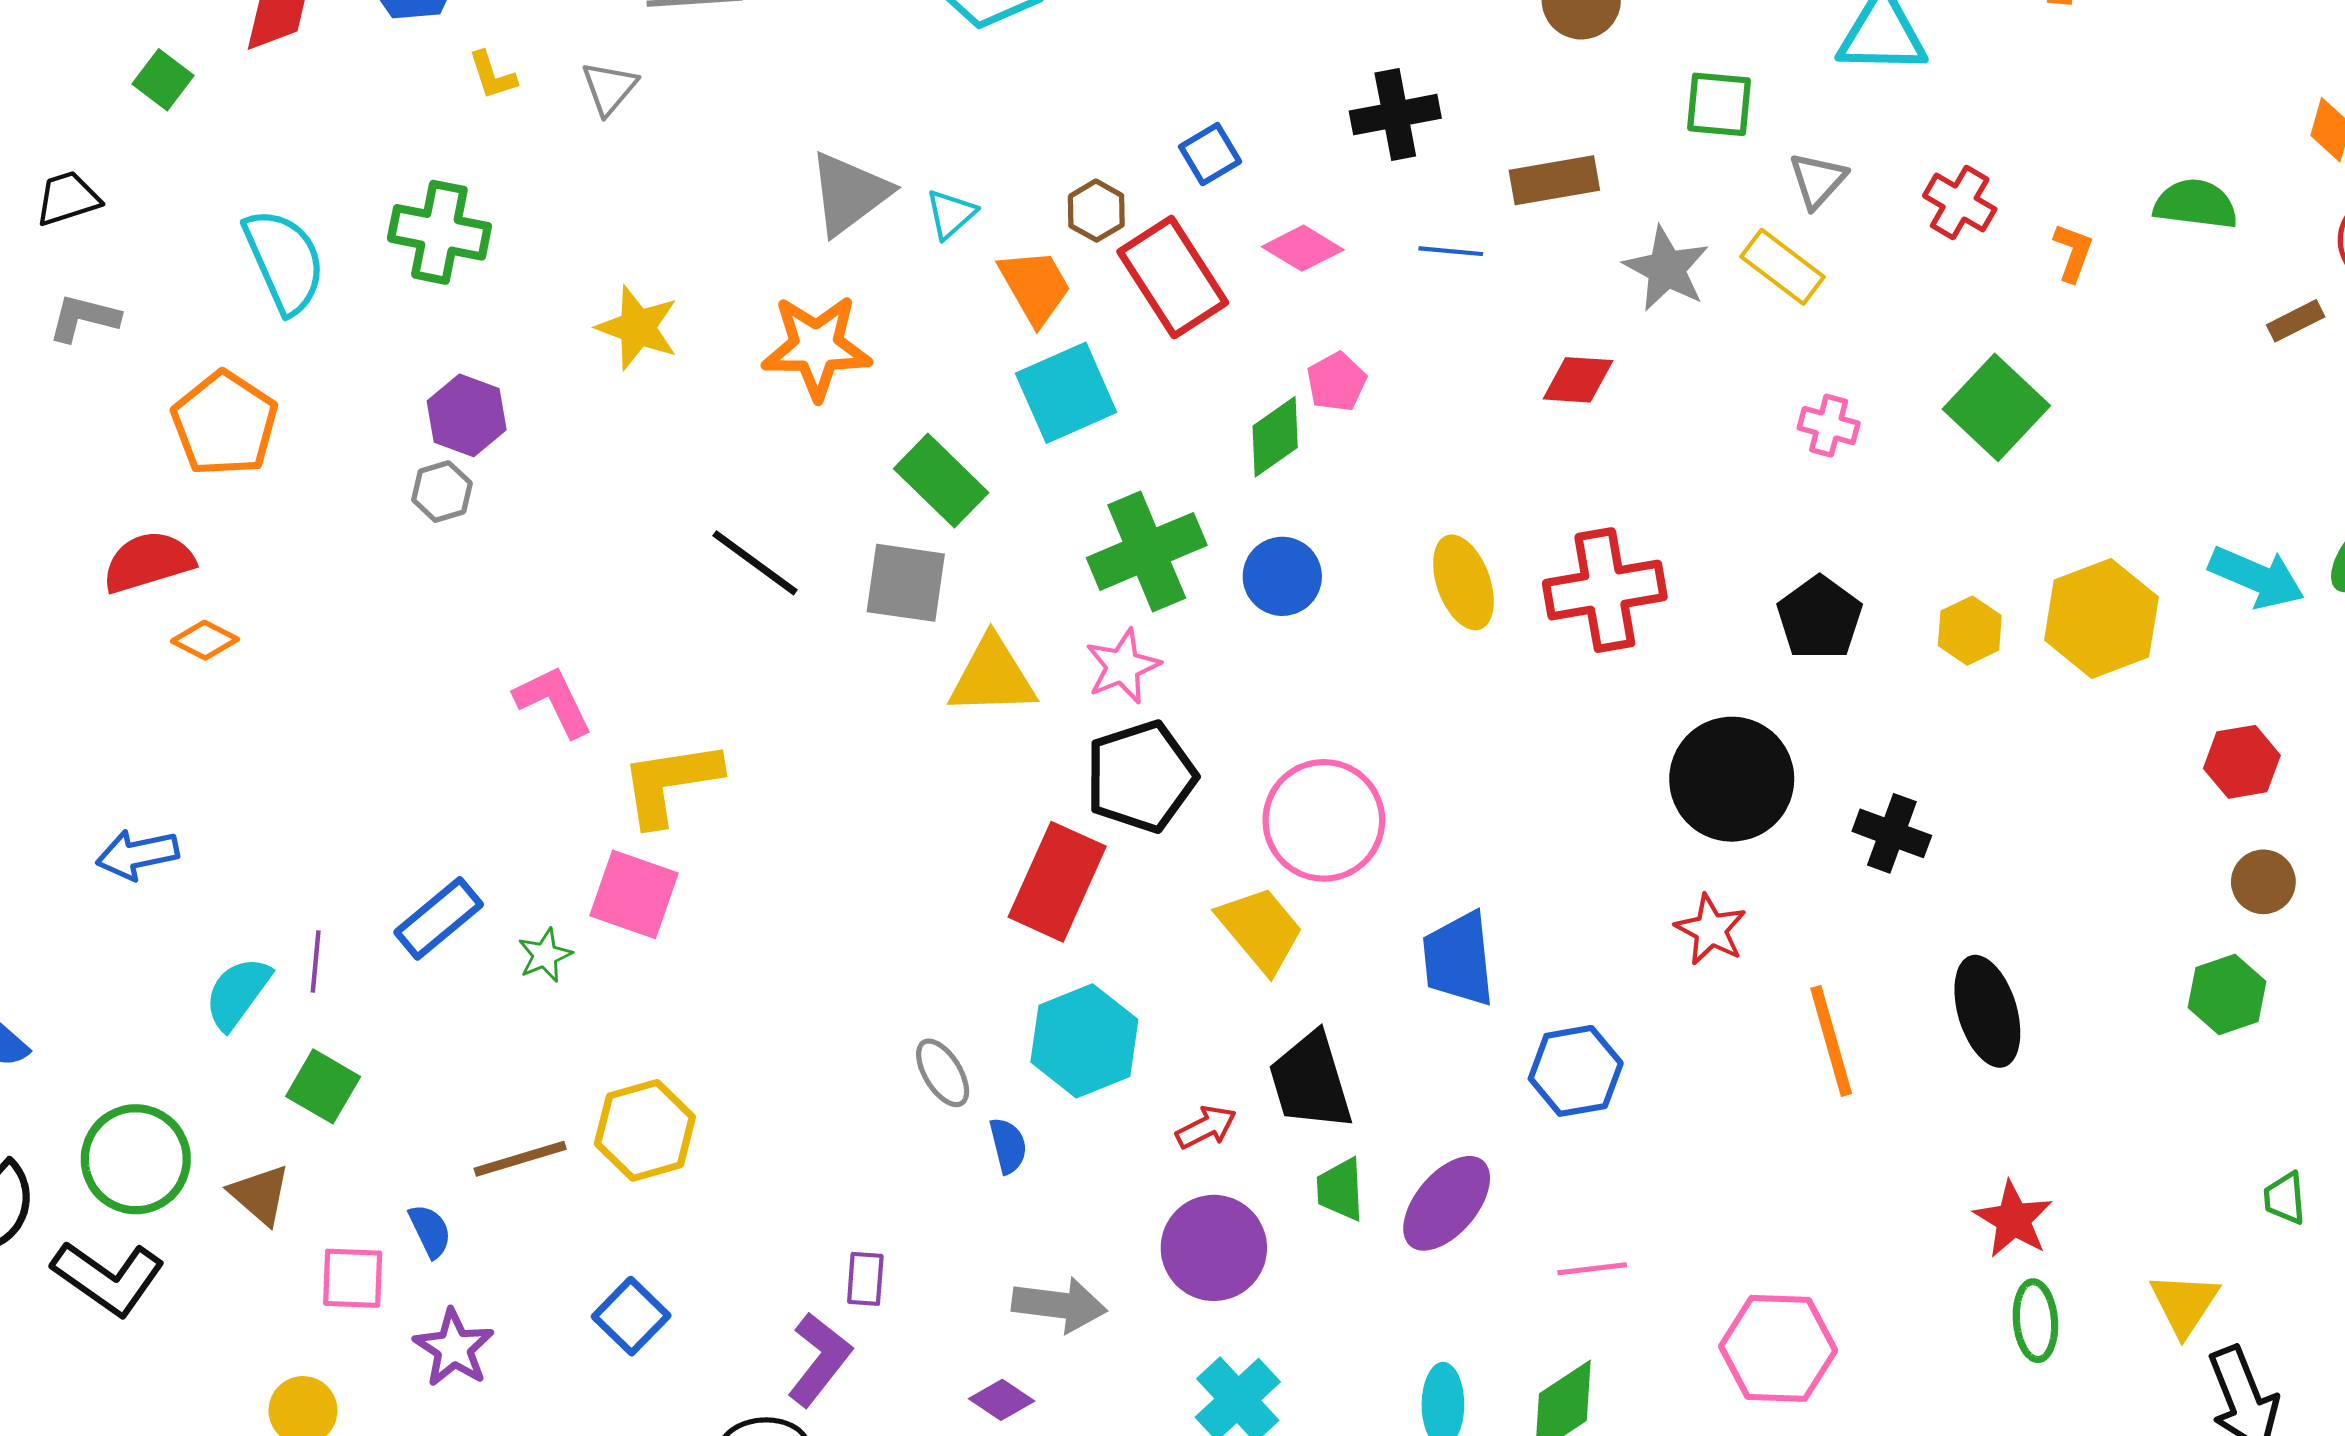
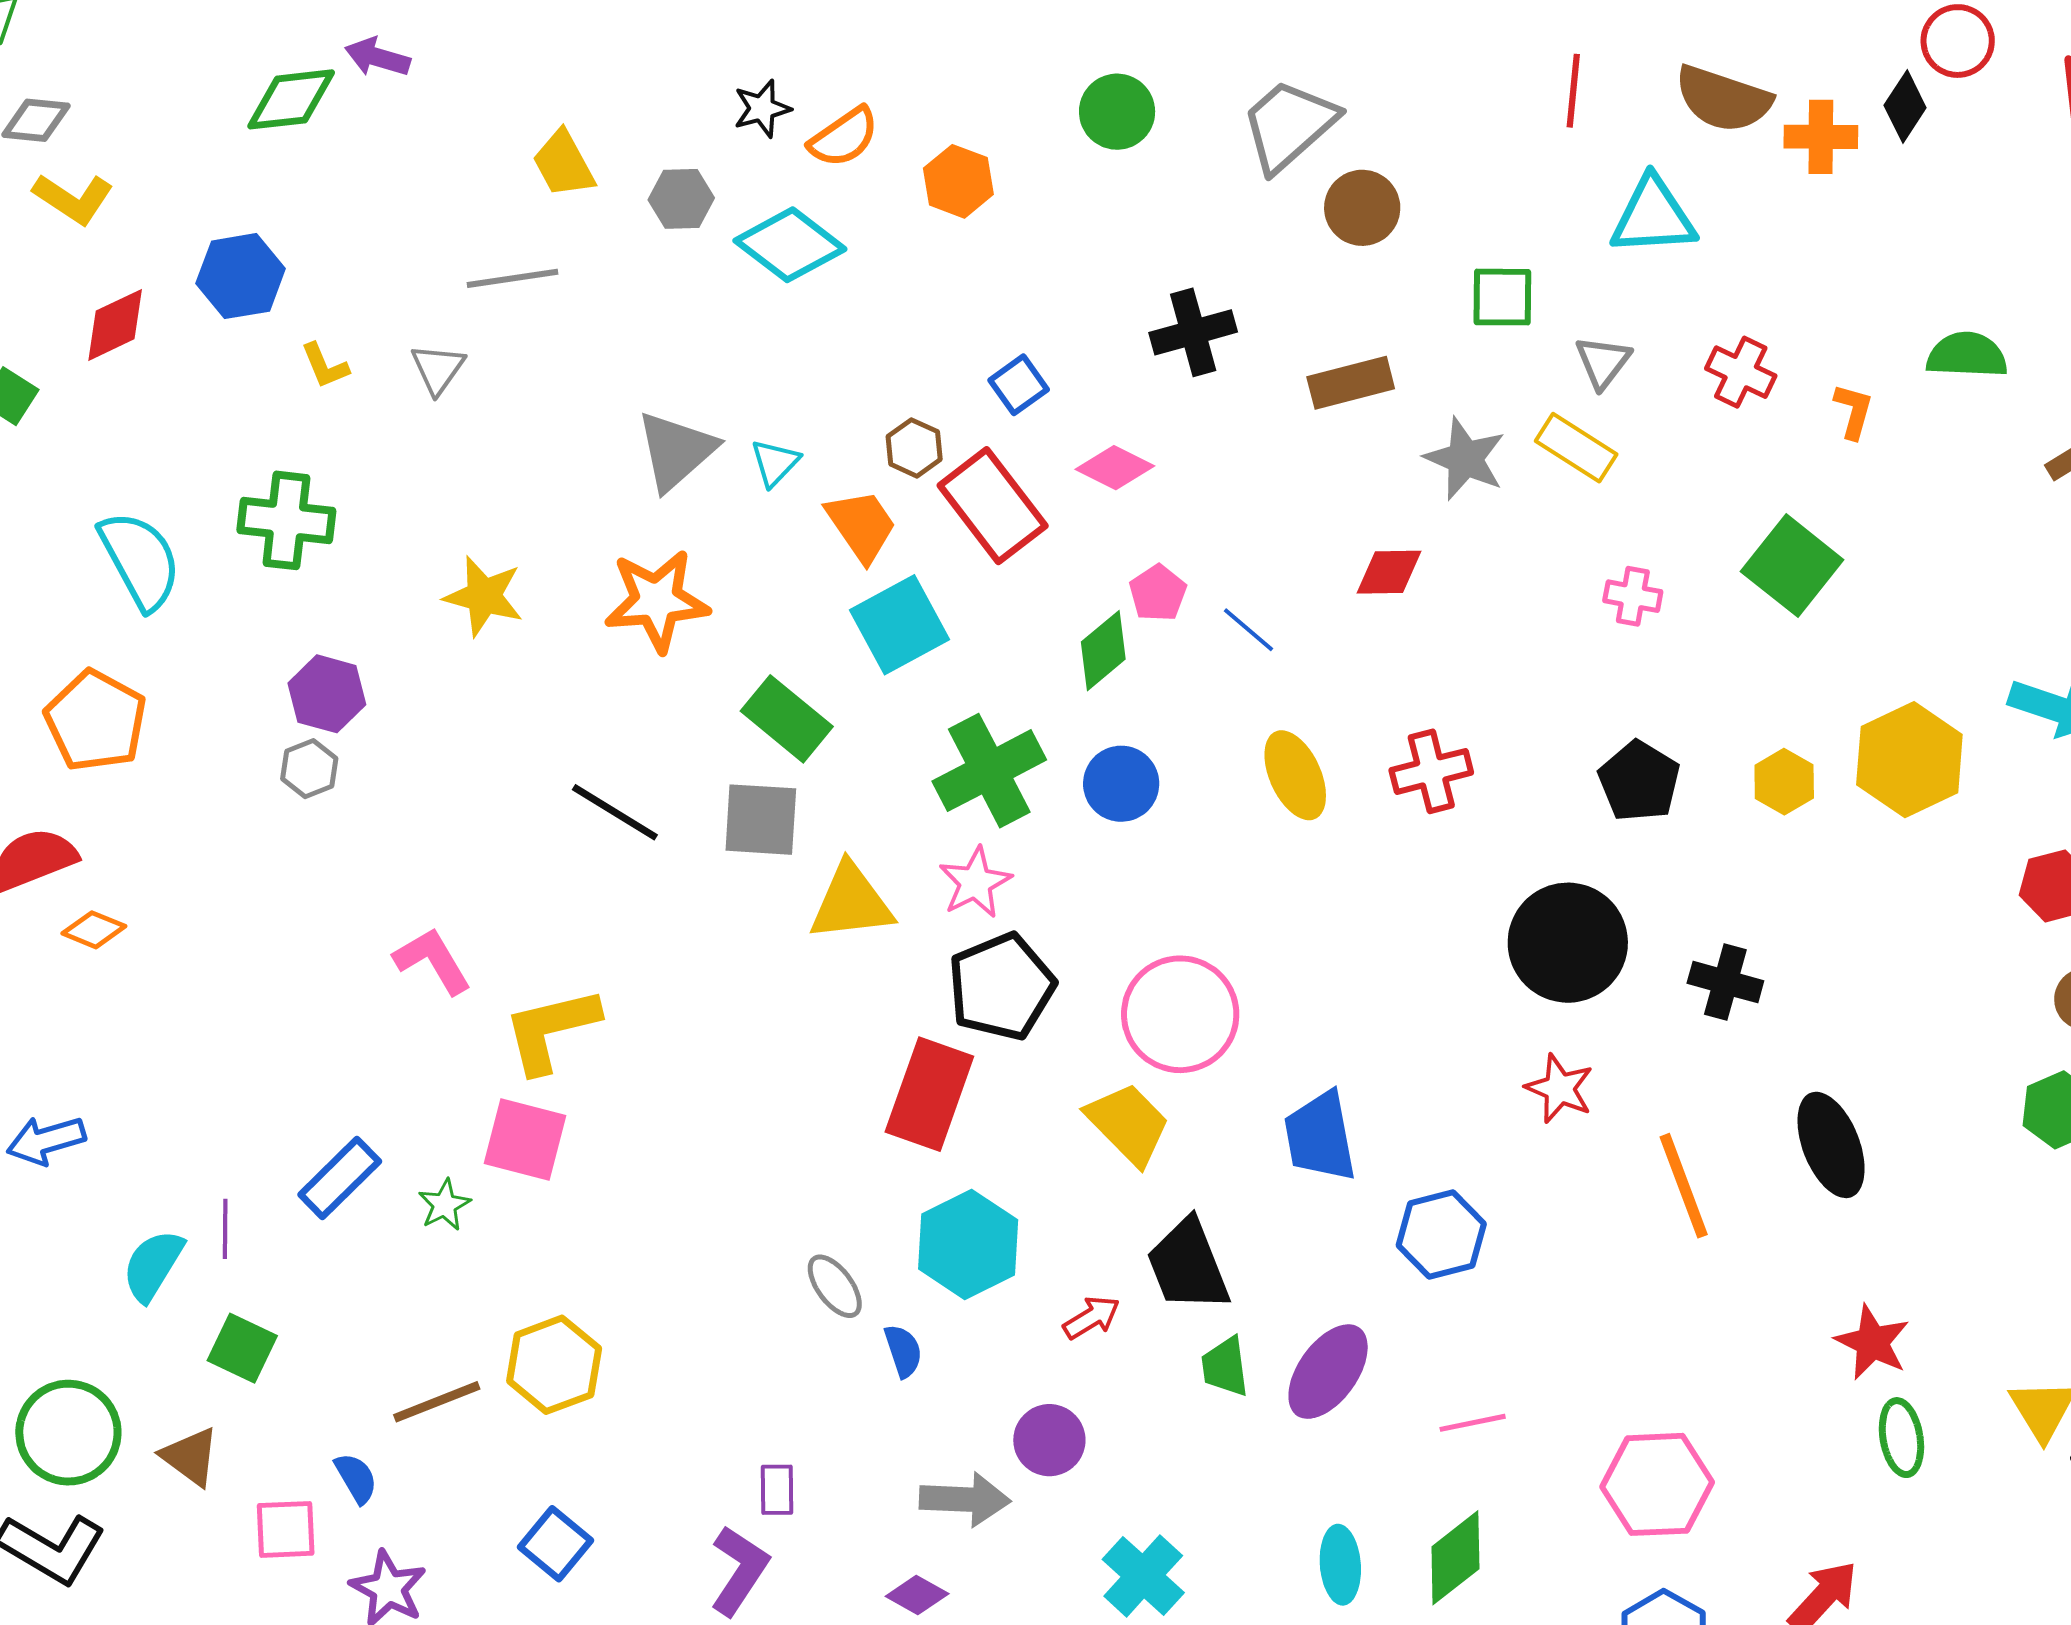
blue line: (1451, 251) -> (1249, 630), moved, turned 40
red cross: (1605, 590) -> (1431, 771), size x0.7
purple circle: (1214, 1248) -> (1049, 1440), moved, size x0.7

